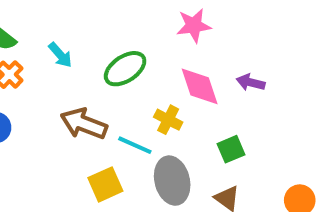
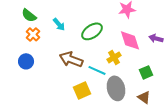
yellow cross: (168, 120) -> (114, 57), turned 32

